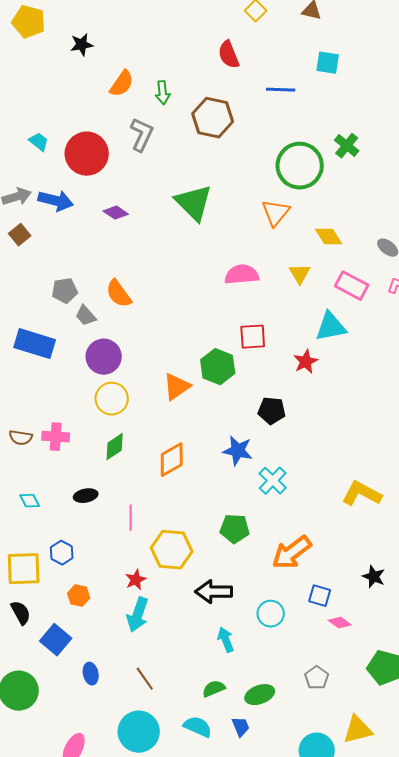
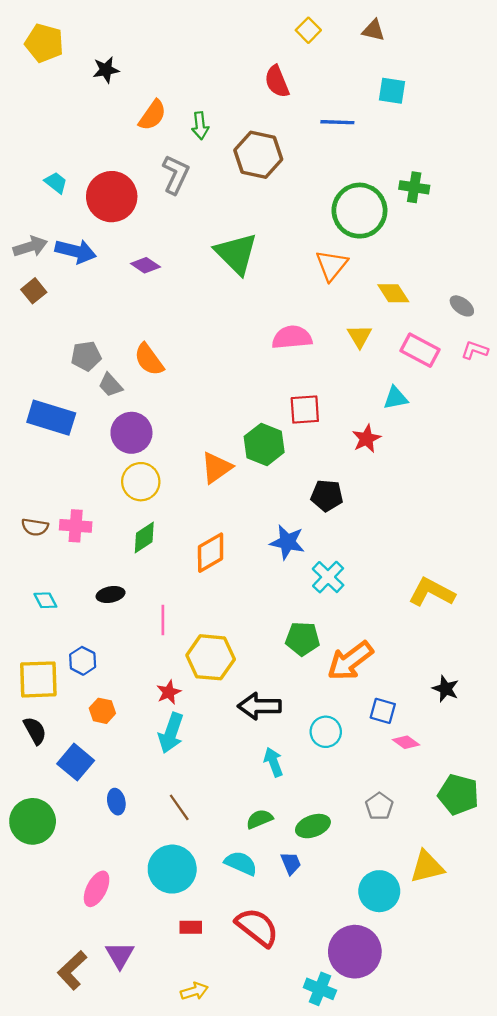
green cross: (347, 146) -> (414, 187), turned -30
cyan triangle: (331, 327) -> (396, 398), size x0.7
green pentagon: (235, 529) -> (302, 639), moved

